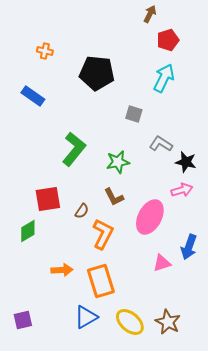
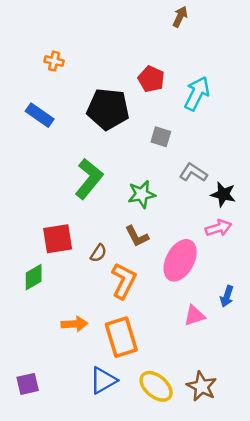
red pentagon: (168, 40) -> (151, 79), moved, turned -30
black pentagon: (97, 73) -> (108, 109), moved
blue arrow: (189, 247) -> (227, 296), size x0.7

